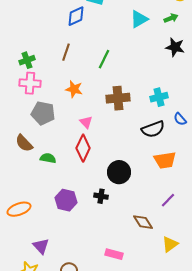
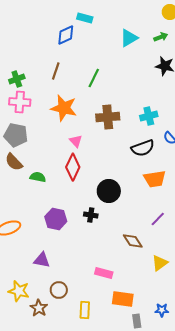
orange star: (74, 89) -> (64, 108), size x1.5
gray pentagon: (43, 113) -> (16, 135), moved
purple triangle: (41, 246) -> (42, 260), moved, turned -36

